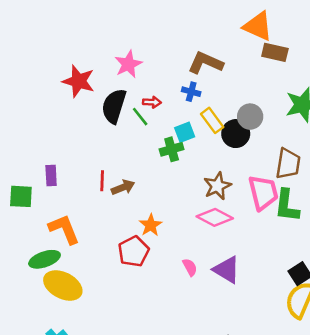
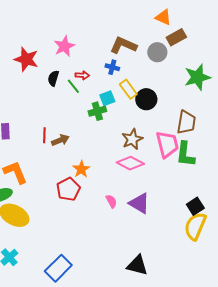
orange triangle: (258, 26) -> (163, 17), size x0.7
brown rectangle: (275, 52) -> (176, 37), turned -42
black semicircle: (114, 106) -> (53, 78), size x0.6
gray circle: (250, 117) -> (157, 52), moved

